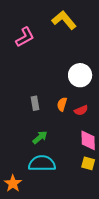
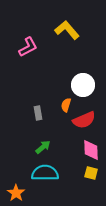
orange semicircle: (62, 104) -> (66, 105), moved
red semicircle: (81, 110) -> (84, 120), size x1.6

